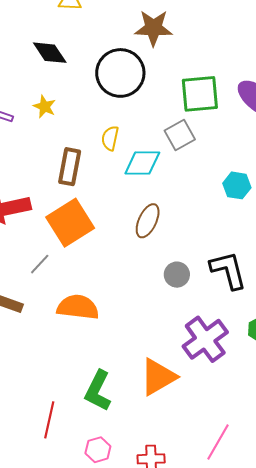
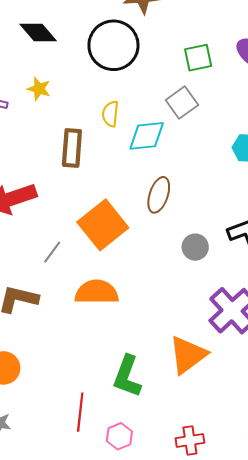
green square: (200, 94) -> (198, 58), size x0.7
orange square: (70, 223) -> (103, 225), moved
pink hexagon: (98, 450) -> (119, 436), moved

